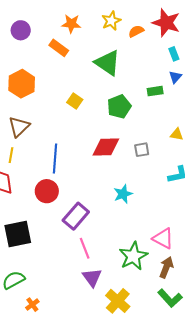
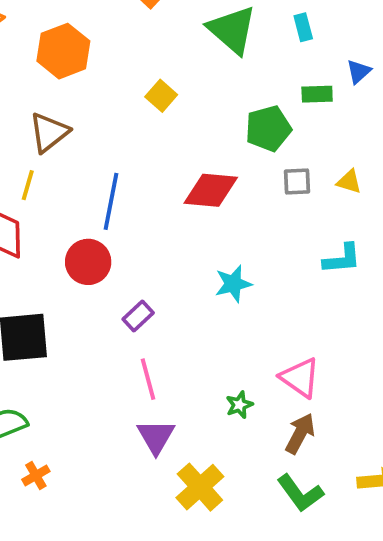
cyan rectangle: (174, 54) -> (303, 27), moved
green pentagon: (119, 107) -> (268, 129), moved
gray square: (142, 150) -> (297, 181), moved
purple rectangle: (76, 216) -> (138, 316), size x0.6
green star: (133, 256) -> (239, 405), size x0.5

